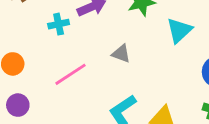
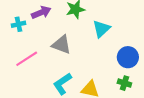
gray triangle: (121, 54) -> (61, 45), size x1.5

